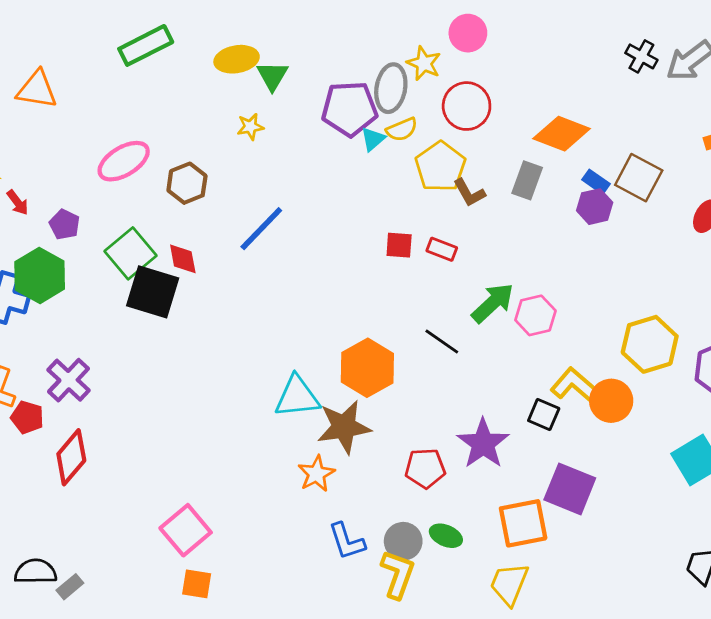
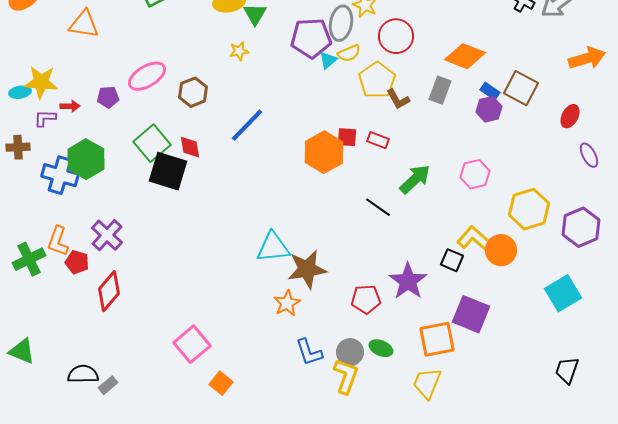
red arrow: (18, 202) -> (70, 106), turned -54
purple pentagon: (64, 224) -> (108, 97), moved, turned -30
pink hexagon: (535, 315) -> (475, 174), moved
orange hexagon: (367, 368) -> (324, 152), moved
orange square: (197, 584) -> (221, 383), moved, turned 30

